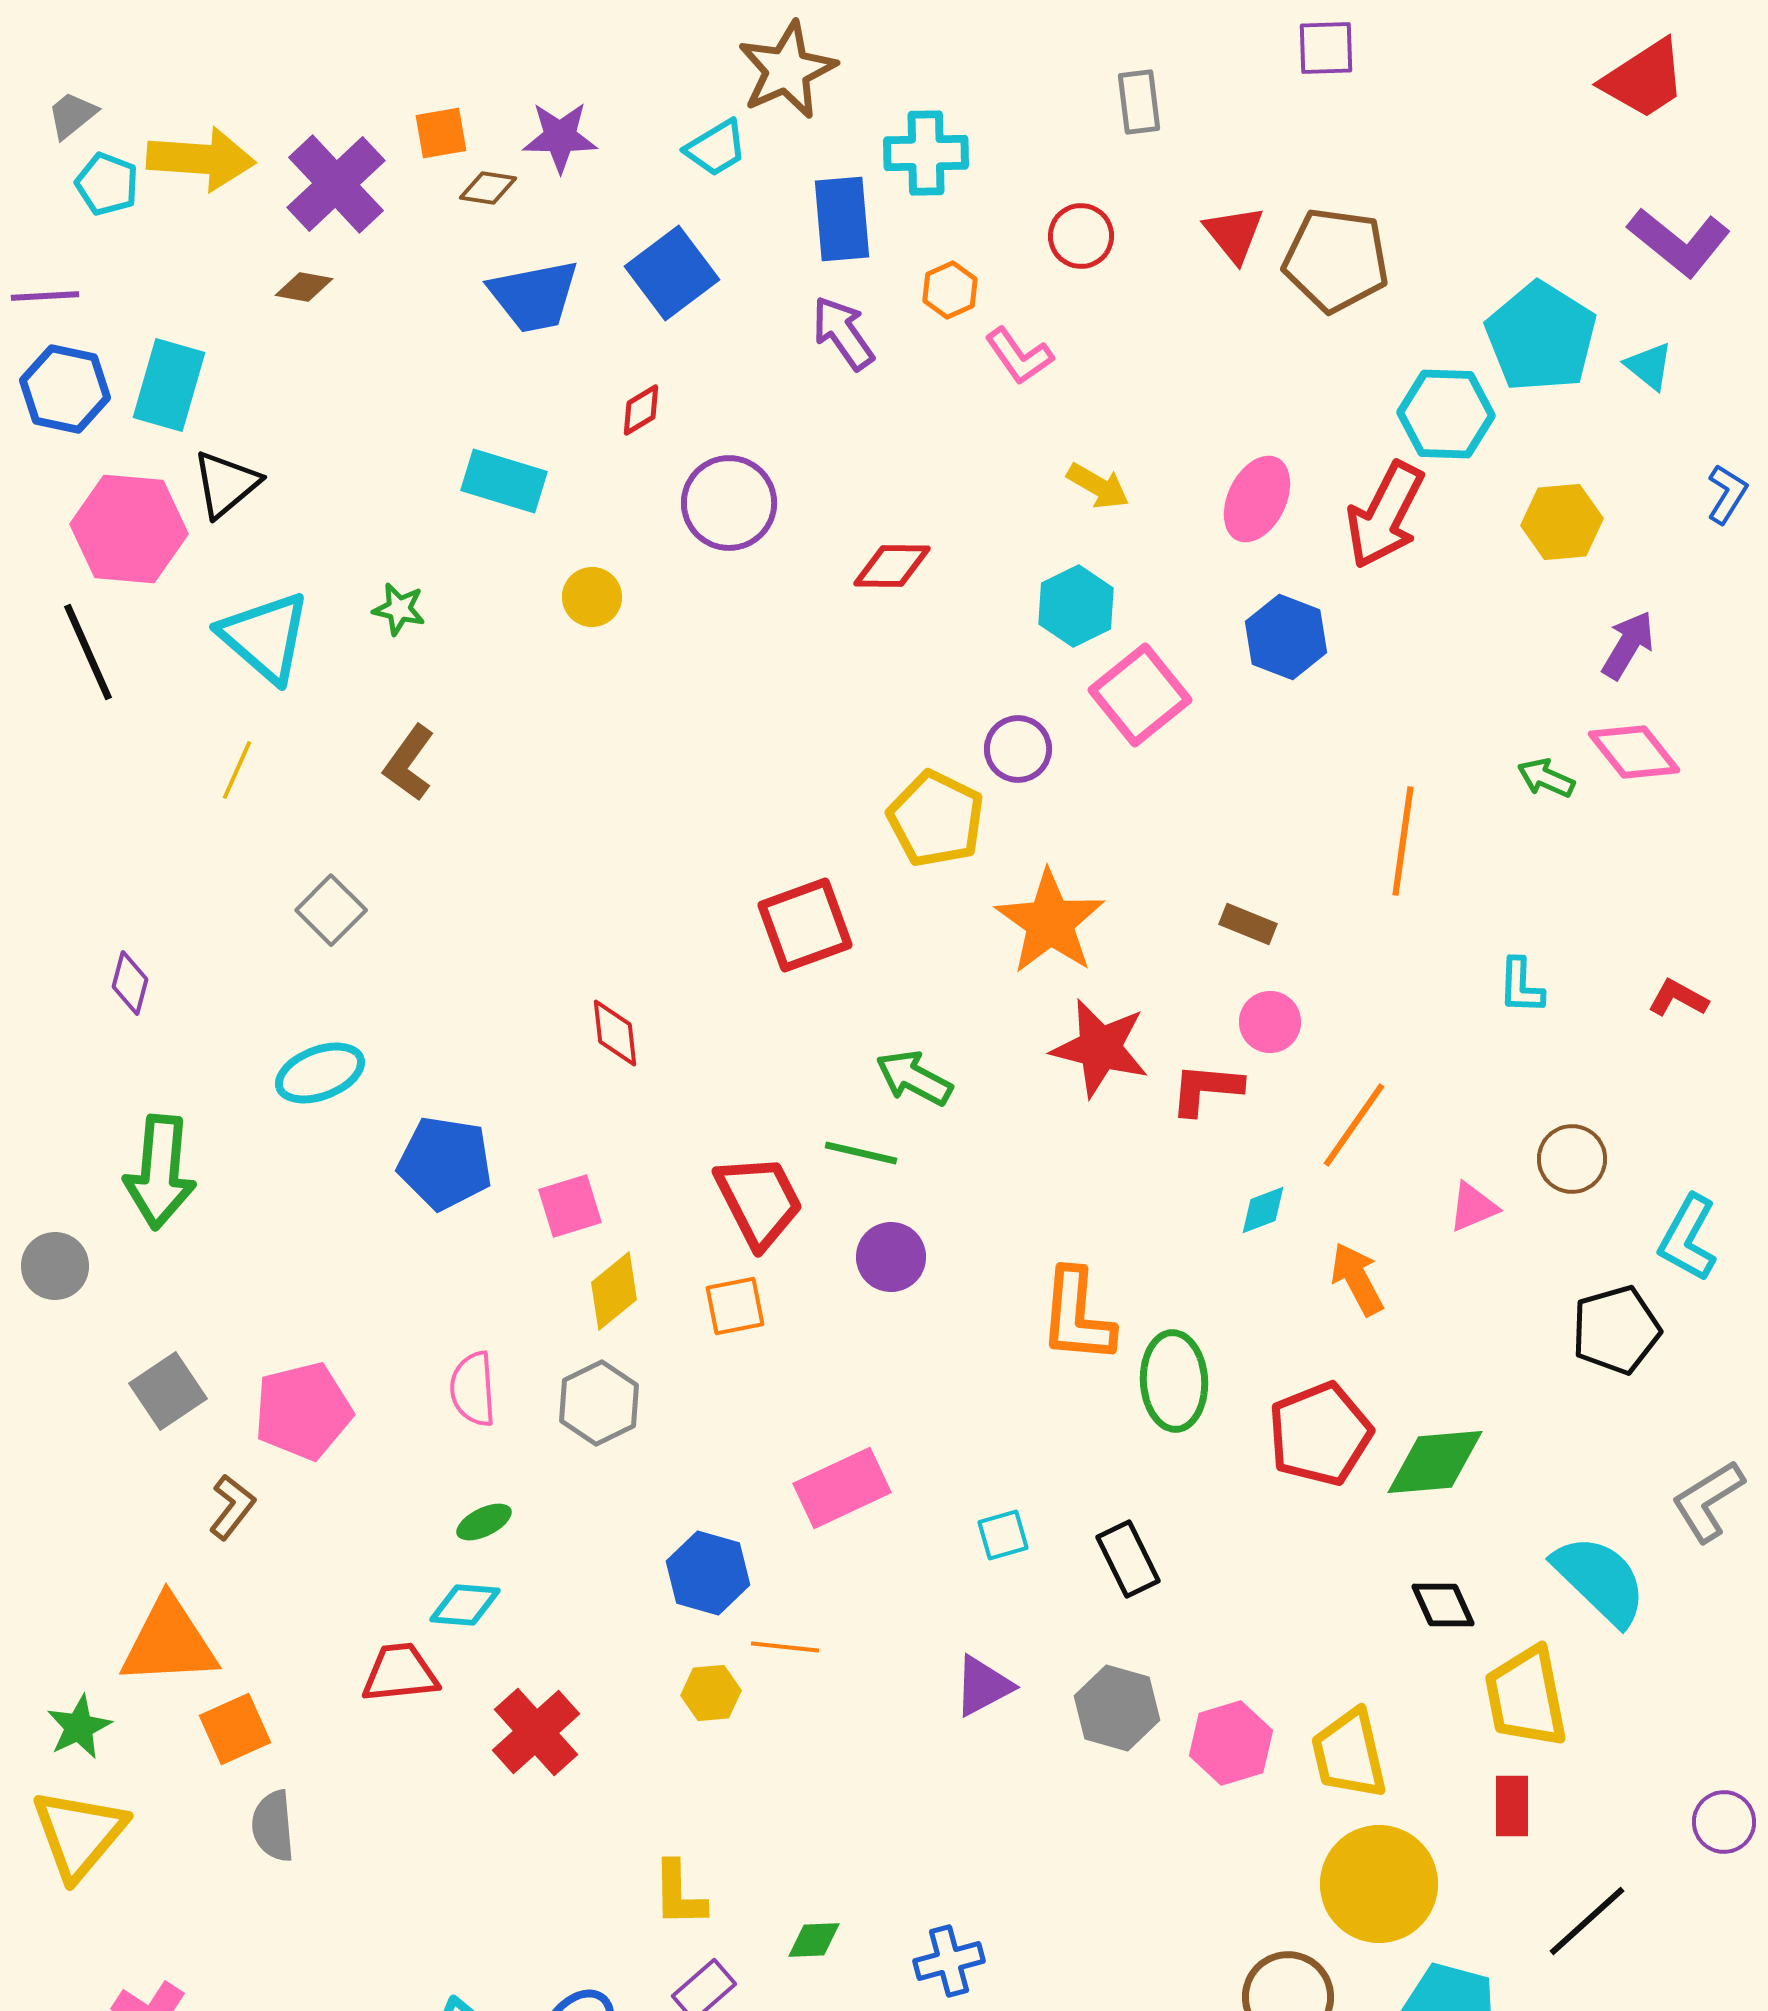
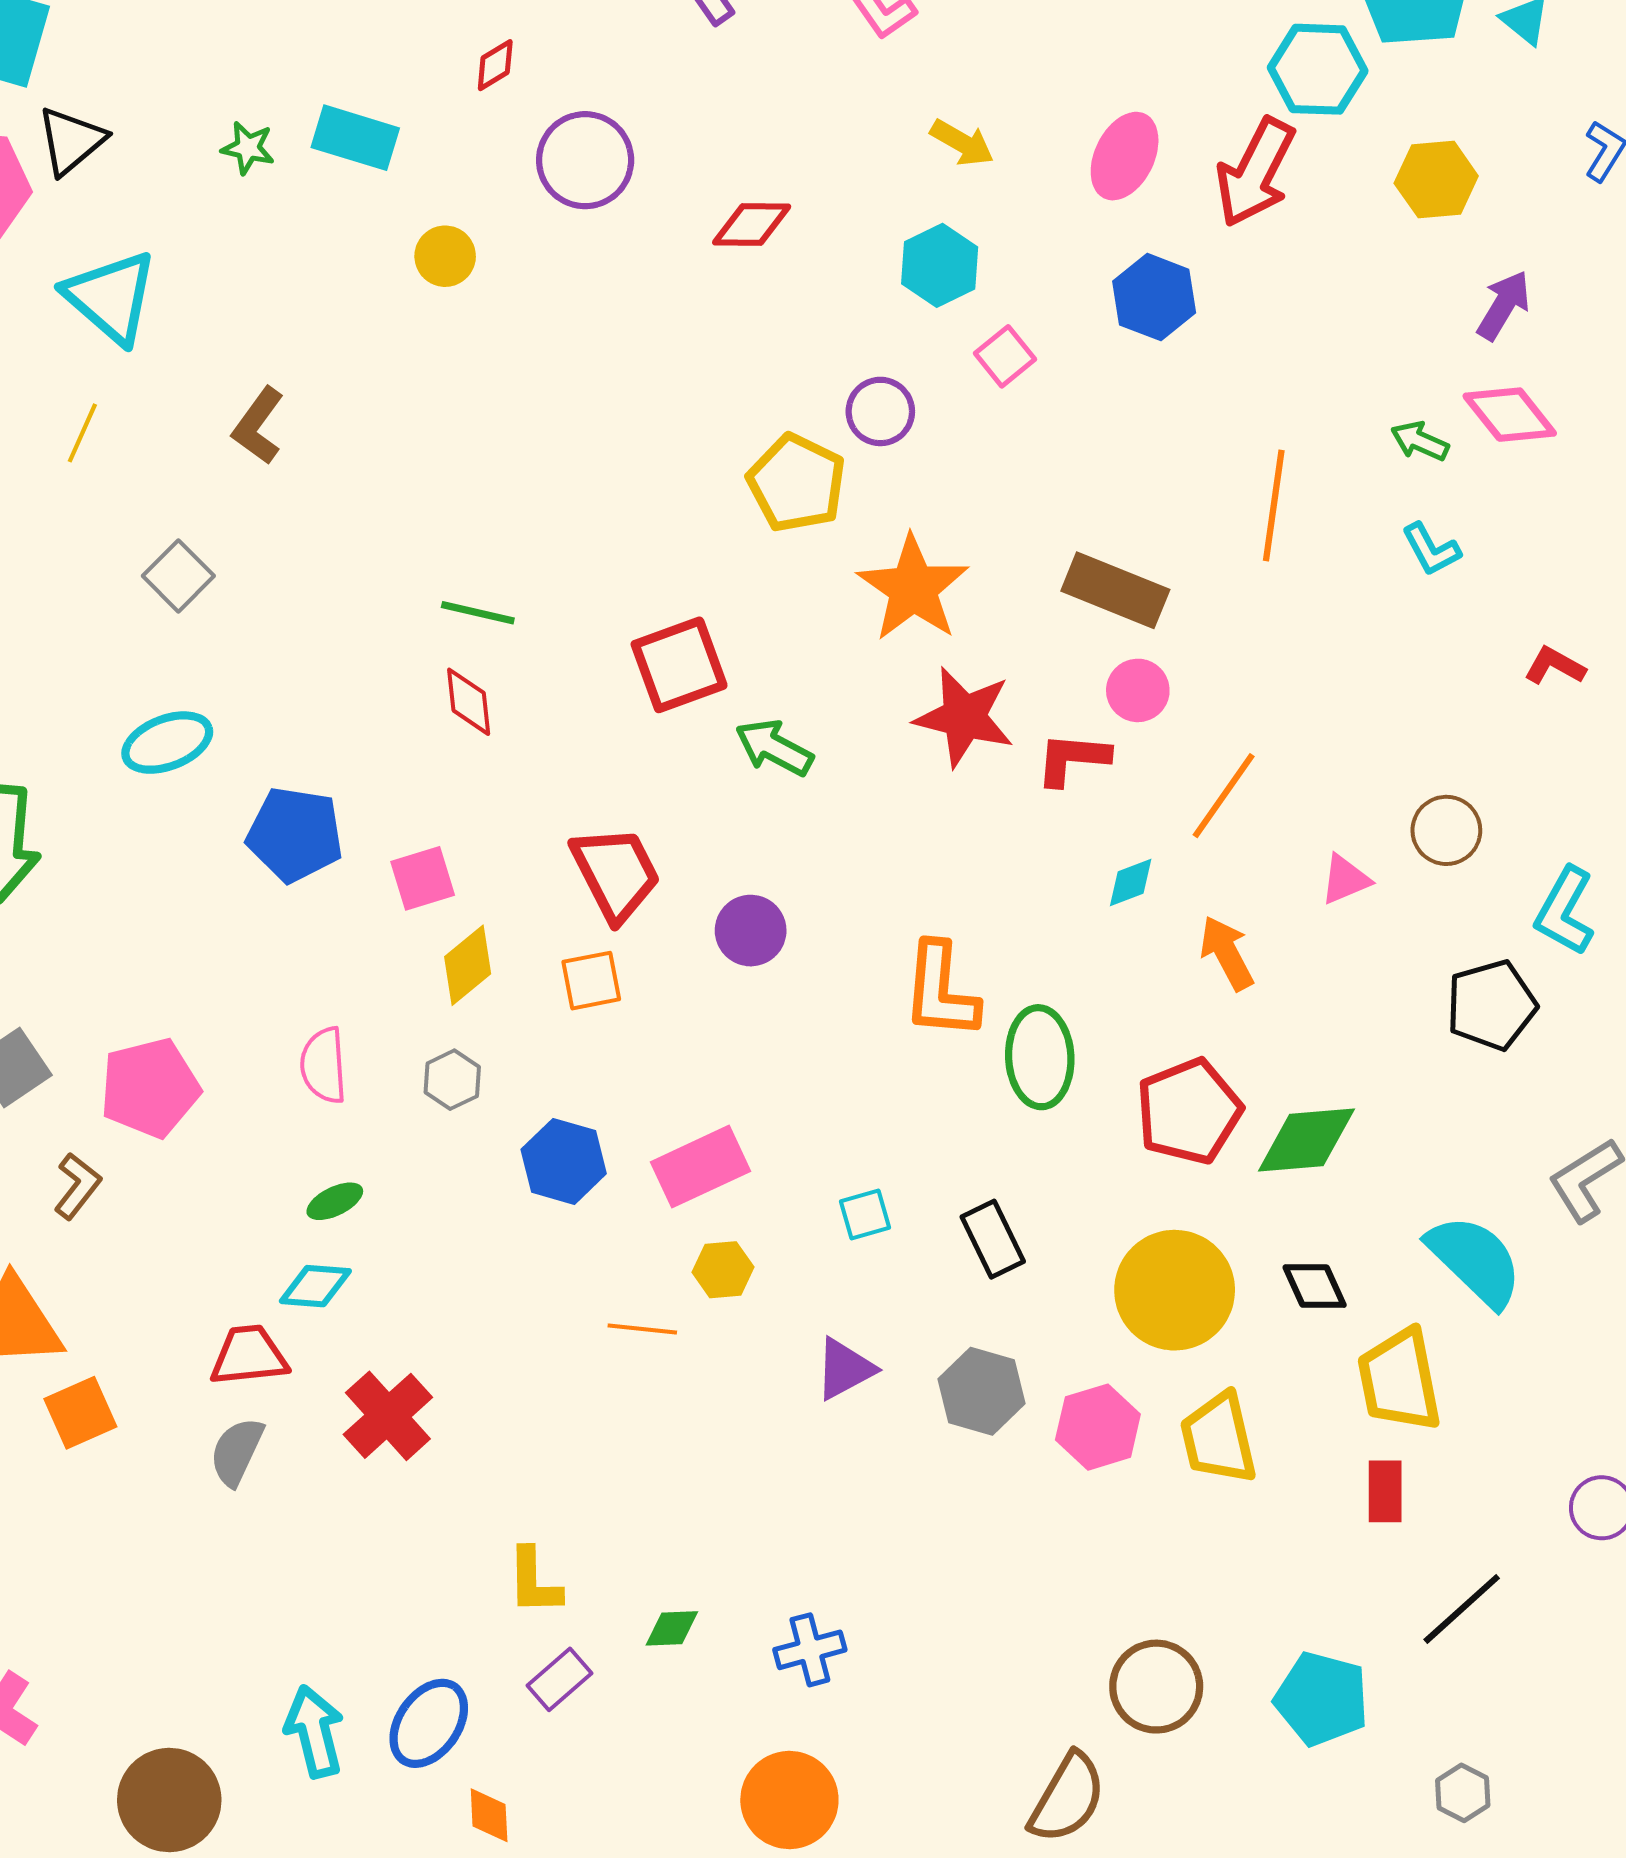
green star: (399, 609) -> (248, 148), moved
pink square: (1140, 695) -> (1005, 356), size x0.6
brown rectangle: (1248, 924) -> (1115, 590), size x1.8
red square: (805, 925) -> (679, 665), moved
cyan L-shape: (1521, 986) -> (1431, 549), moved, turned -30
green line: (861, 1153) -> (478, 613), moved
gray hexagon: (599, 1403) -> (452, 1080), size x0.7
blue hexagon: (708, 1573) -> (564, 1161), moved
yellow hexagon: (711, 1693) -> (723, 1270), moved
gray semicircle: (273, 1826) -> (237, 1452), moved, turned 30
yellow circle: (1379, 1884) -> (1175, 1290), moved

